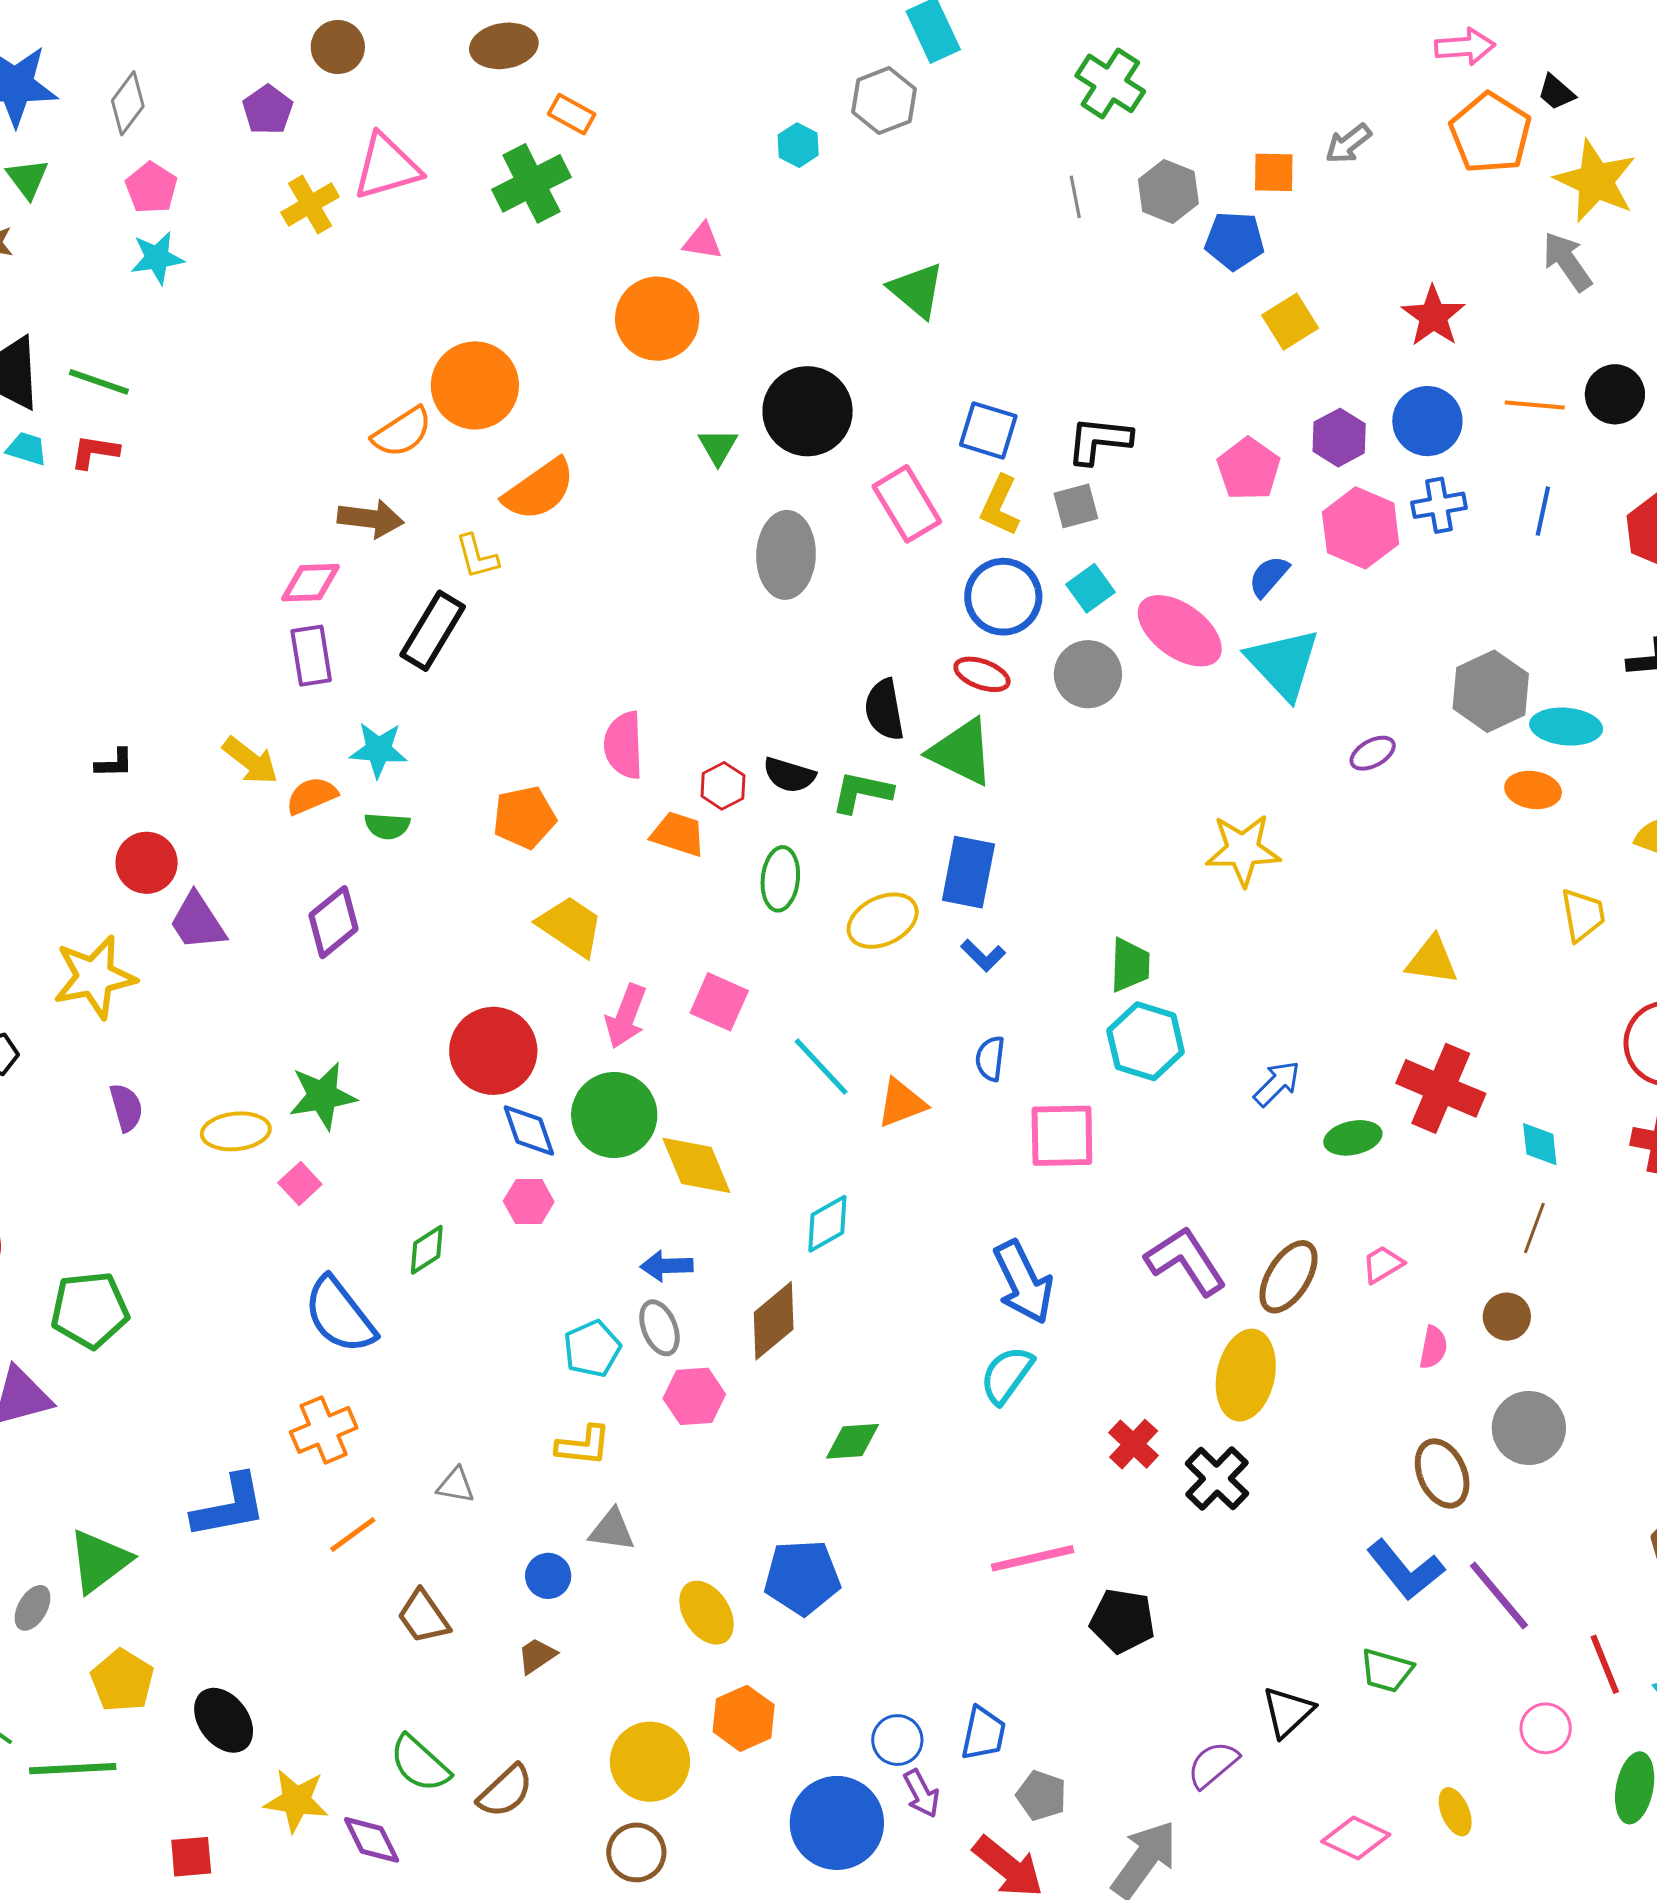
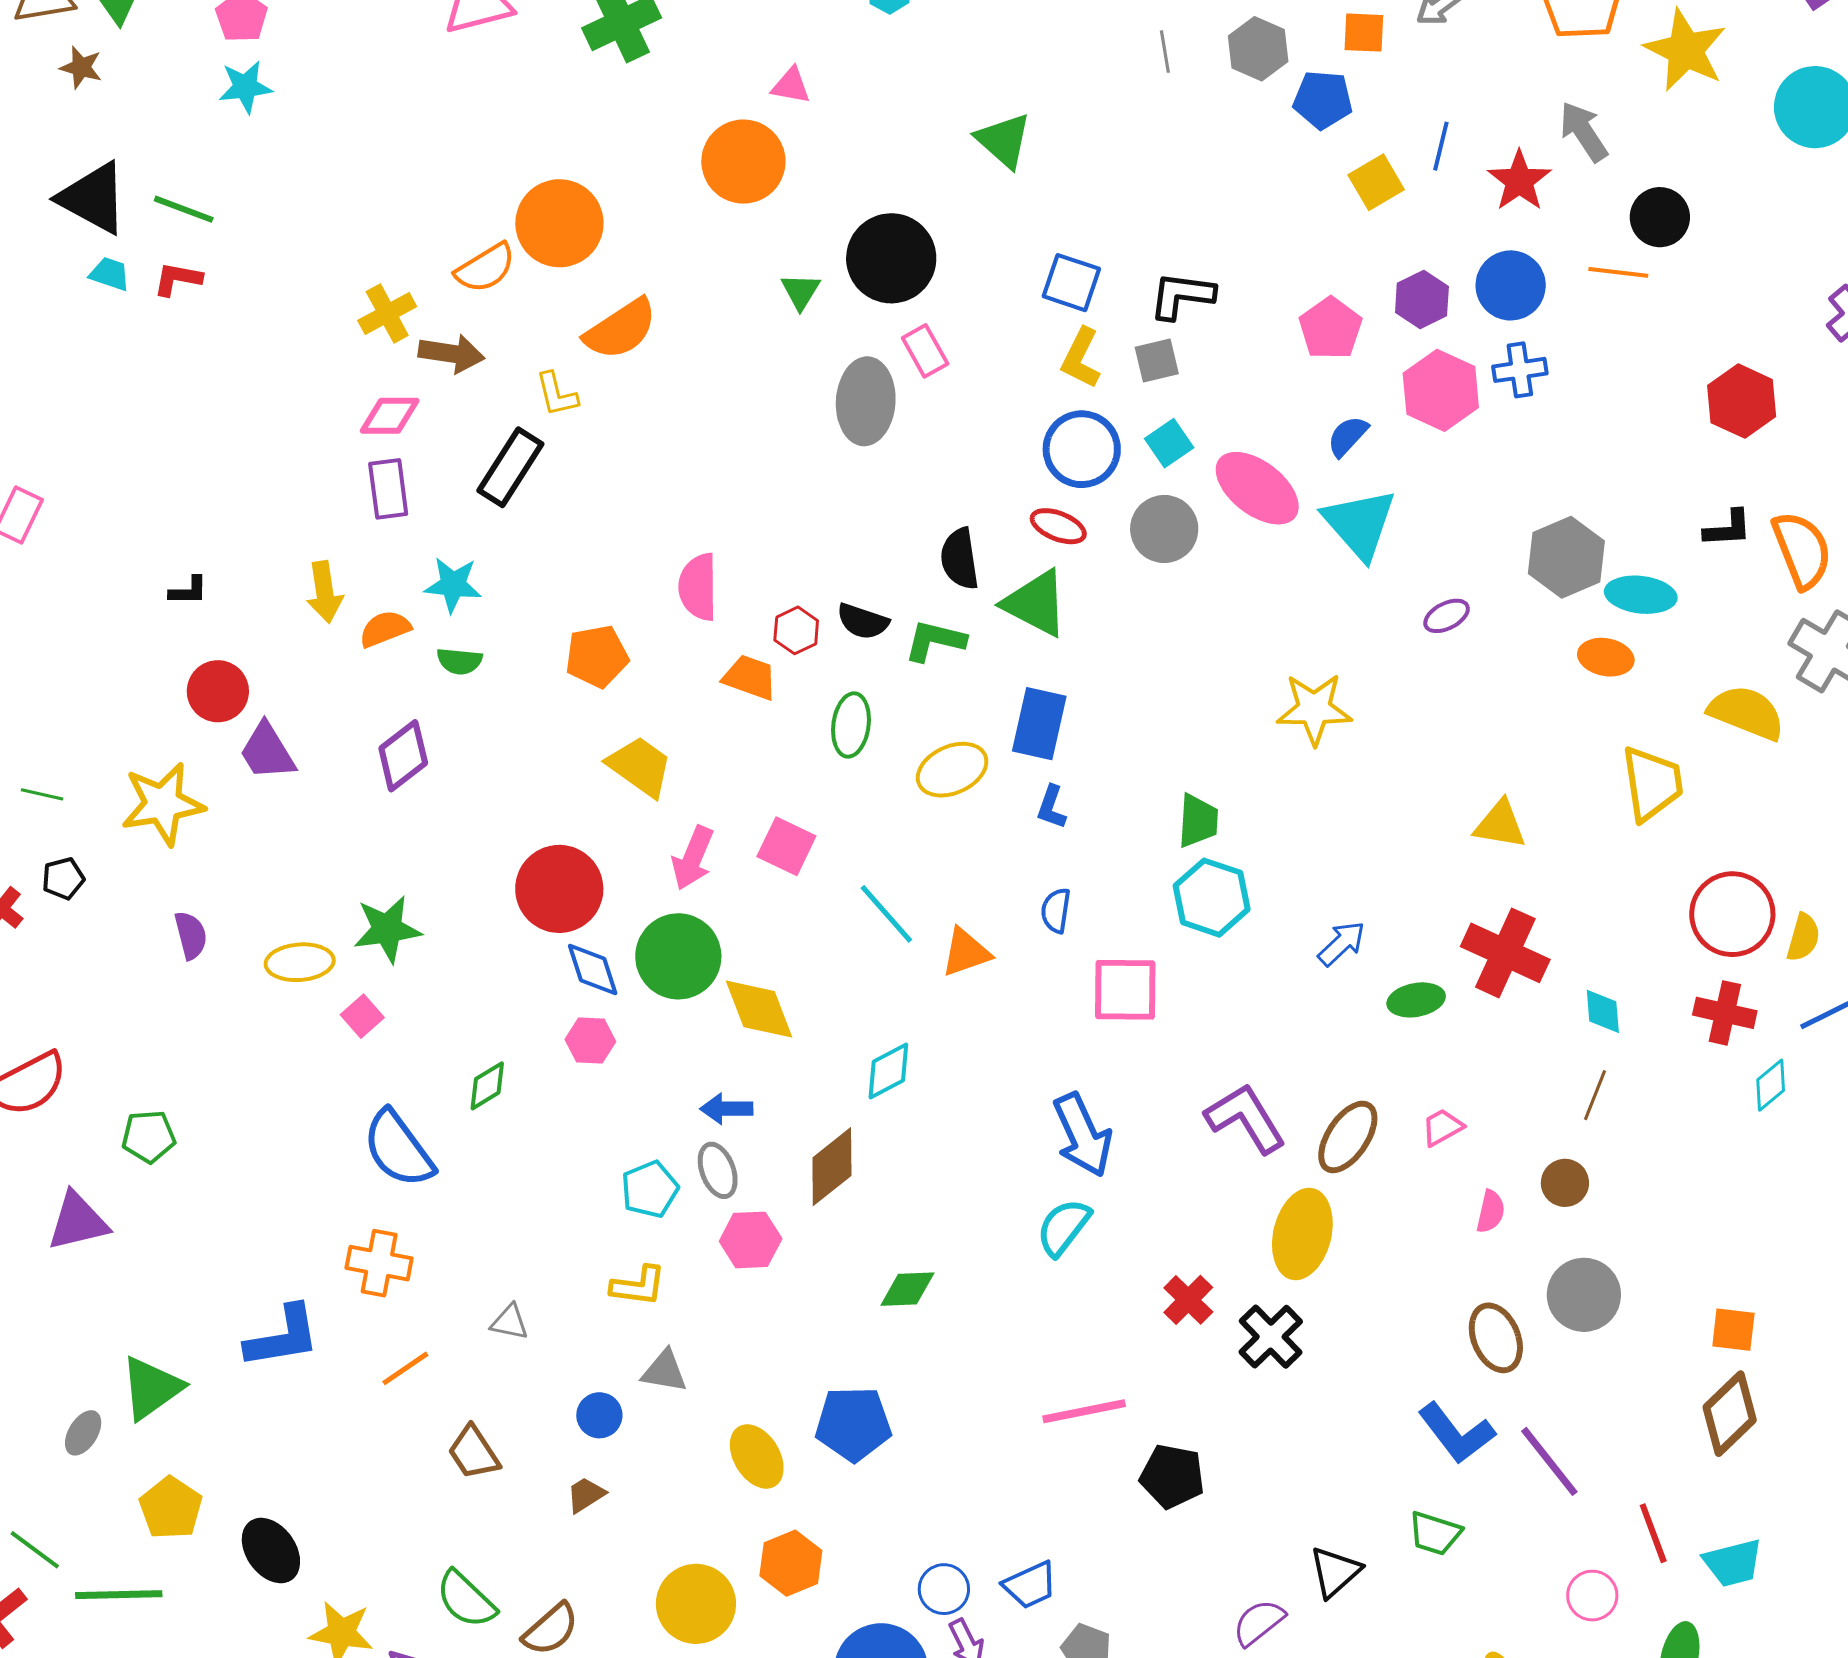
yellow cross: (310, 205) -> (387, 314), moved
gray arrow: (1567, 261) -> (1584, 132), moved
black circle: (1615, 394) -> (1660, 217), moved
pink rectangle: (907, 504) -> (925, 351), moved, size x0.7
blue line: (1543, 511) -> (1441, 146), moved
yellow arrow: (250, 761) -> (324, 592), turned 42
yellow trapezoid: (1583, 915) -> (1652, 783), size x1.4
blue L-shape: (983, 955) -> (1051, 807), turned 63
green pentagon: (90, 1310) -> (149, 1137), size x0.7
orange cross: (324, 1430) -> (379, 1263), turned 32
blue trapezoid: (983, 1734) -> (1030, 1585), turned 52

